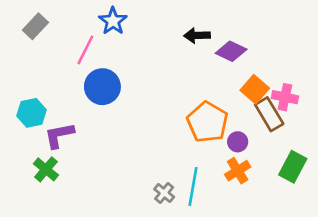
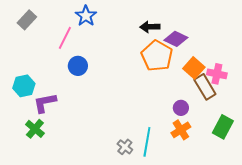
blue circle: (102, 87) -> (78, 66), size x0.7
orange pentagon: (207, 122) -> (157, 56), moved

